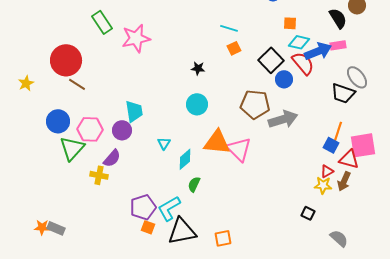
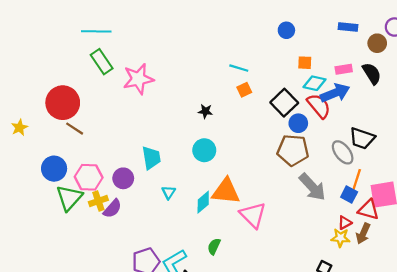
black semicircle: (338, 18) -> (372, 73), moved
pink rectangle: (338, 45) -> (344, 69), moved
gray ellipse: (357, 77) -> (343, 152), moved
brown pentagon: (255, 104) -> (293, 150), moved
cyan trapezoid: (134, 111) -> (151, 158), moved
gray arrow: (283, 119) -> (312, 187), moved, turned 64
pink triangle: (239, 149) -> (253, 215), moved
cyan diamond: (185, 159) -> (203, 202), moved
yellow cross: (99, 175) -> (98, 201), moved, turned -30
green semicircle: (194, 184) -> (214, 246), moved

